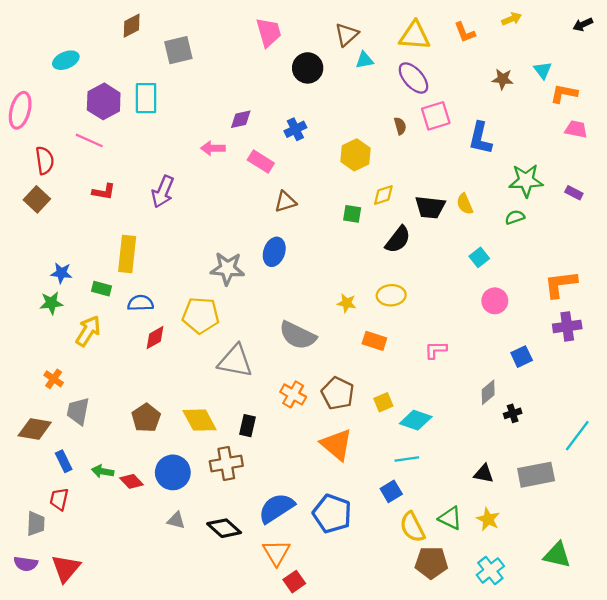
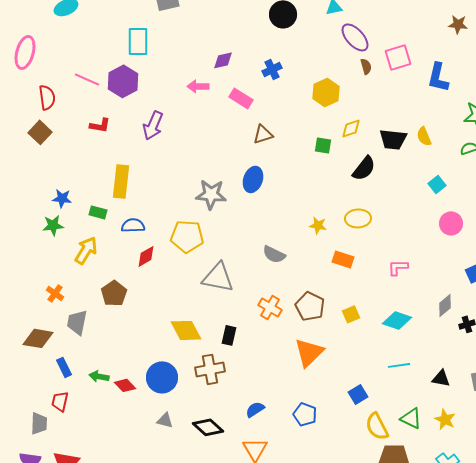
purple ellipse: (413, 78) -> (355, 37), moved
purple hexagon: (104, 101) -> (123, 81), moved
gray semicircle: (298, 335) -> (274, 254), size x0.7
brown pentagon: (146, 418) -> (114, 293), moved
cyan diamond: (416, 420) -> (397, 320), moved
orange triangle: (337, 445) -> (309, 352), turned 36
cyan line: (407, 459) -> (399, 365), moved
blue semicircle: (276, 508) -> (255, 409), size x0.6
blue pentagon: (332, 514) -> (305, 414), size x0.7

